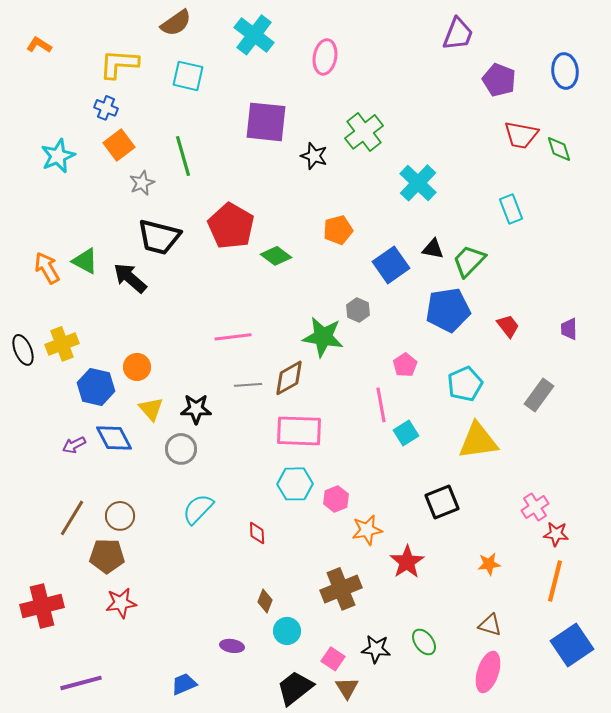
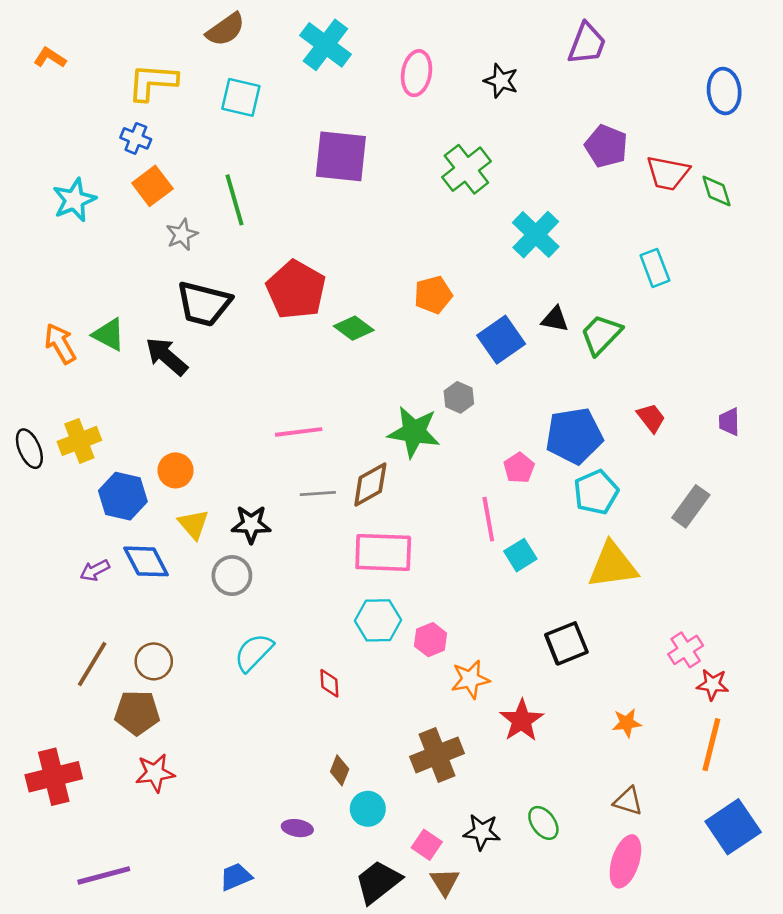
purple pentagon: (499, 80) -> (606, 146), moved
black star: (314, 156) -> (501, 81), moved
blue pentagon: (448, 310) -> (574, 436), moved

